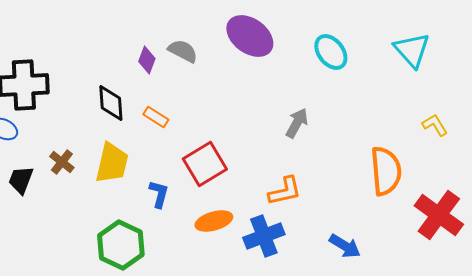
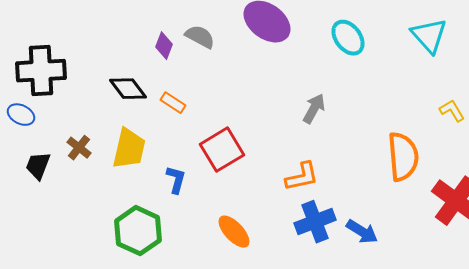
black diamond: (111, 103) -> (128, 89), turned -33
orange ellipse: (214, 221) -> (234, 232), moved, turned 63
blue cross: (264, 236) -> (315, 222), moved

